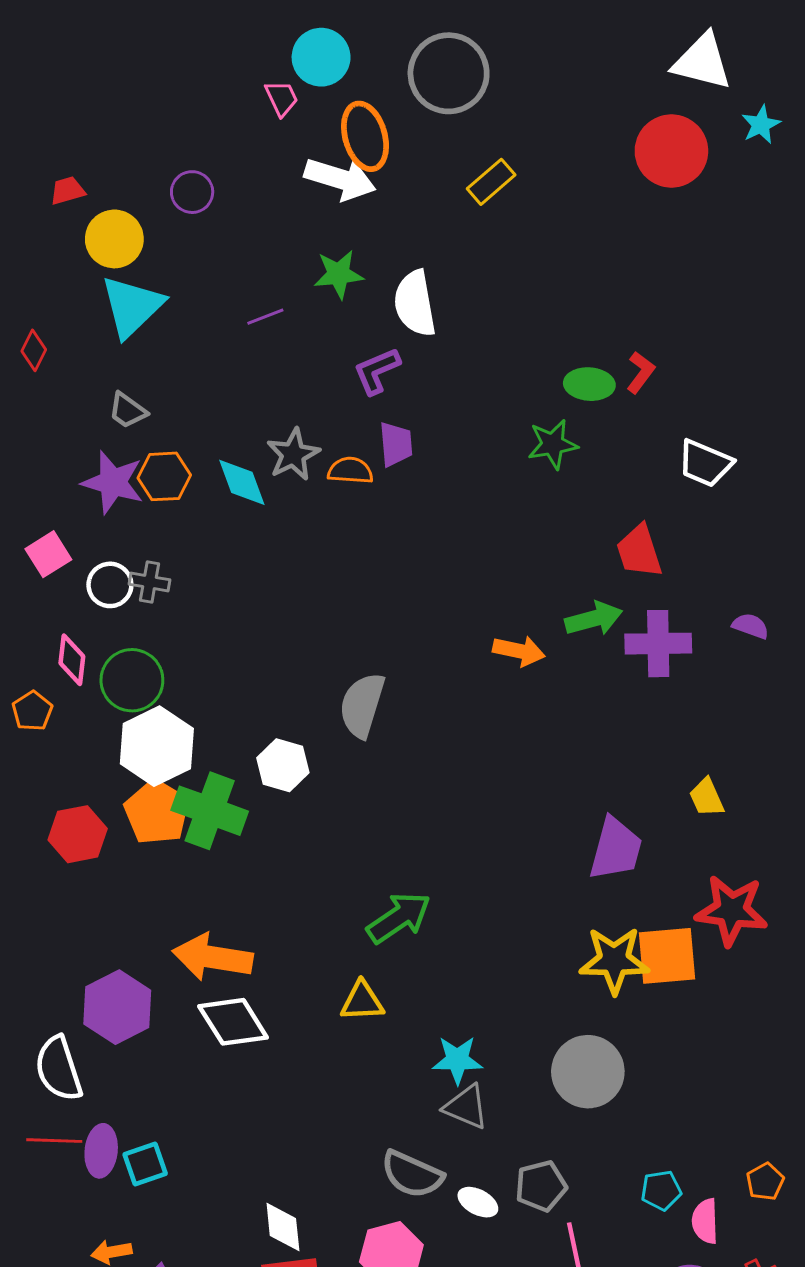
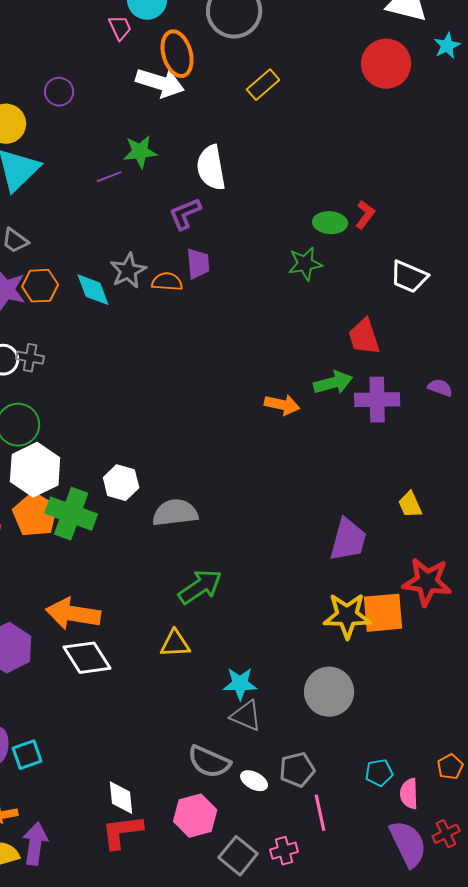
green star: (339, 274) -> (140, 152), moved
gray semicircle: (362, 705) -> (175, 513), moved, turned 66

